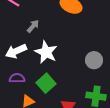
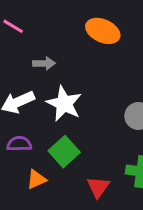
gray arrow: (33, 26) -> (44, 63), turned 48

